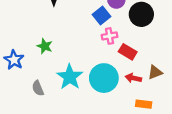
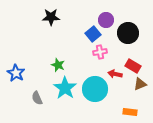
green star: (45, 46) -> (58, 65), moved
red rectangle: (128, 52) -> (133, 66), moved
red arrow: (133, 78) -> (115, 74), moved

